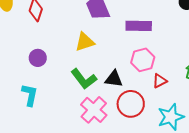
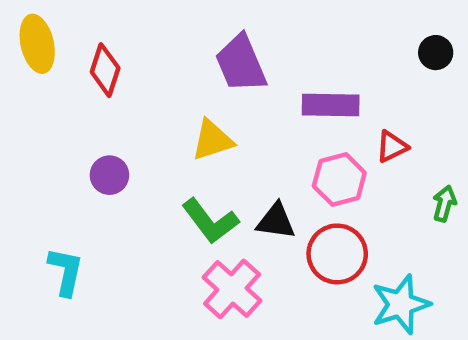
red triangle: (160, 81) -> (392, 147), moved
cyan L-shape: (30, 95) -> (66, 271), moved
red circle: (131, 104) -> (337, 254), moved

